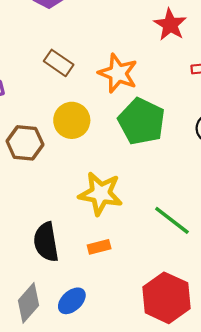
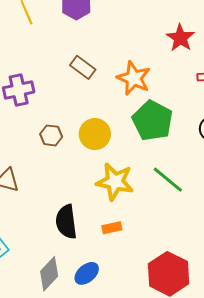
yellow circle: (72, 120) -> (95, 134), moved
brown hexagon: (25, 143) -> (51, 135), size x0.7
green line: (172, 220) -> (168, 180), moved

